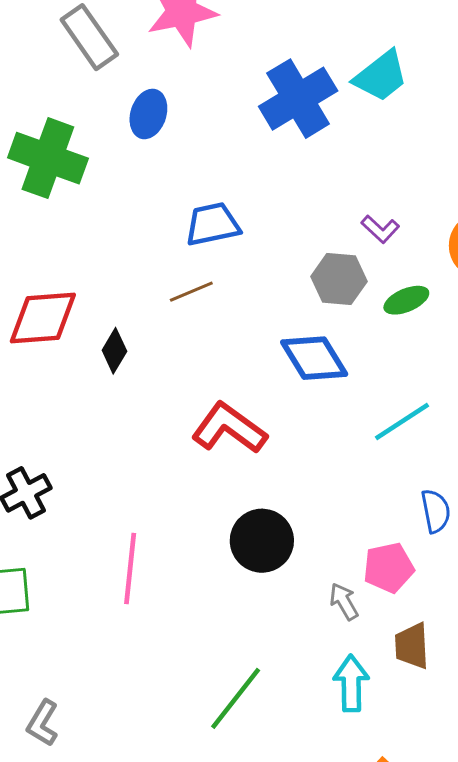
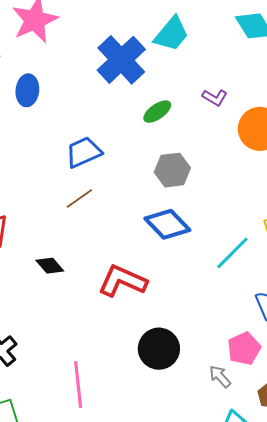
purple L-shape: (380, 229) -> (215, 97), moved
green ellipse: (406, 300) -> (157, 112), moved
black diamond: (114, 351) -> (50, 266), moved, turned -60

